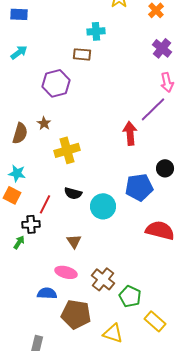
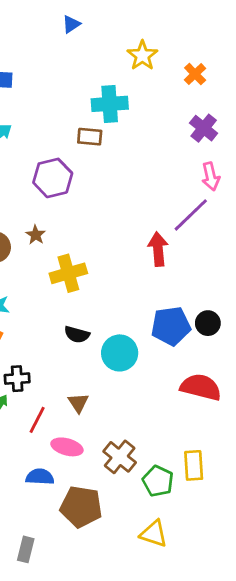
cyan cross: (96, 31) -> (110, 104), size x1.4
black circle: (165, 168) -> (208, 323), moved
red line: (45, 204) -> (37, 420), moved
yellow rectangle: (155, 321) -> (194, 465), moved, turned 45
yellow triangle: (113, 333) -> (154, 534), moved

